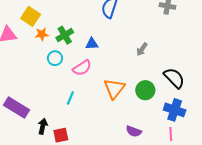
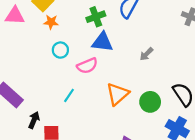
green cross: (65, 35) -> (96, 17), moved
blue triangle: (92, 44) -> (102, 42), size x1.5
gray arrow: (142, 49) -> (146, 54), moved

